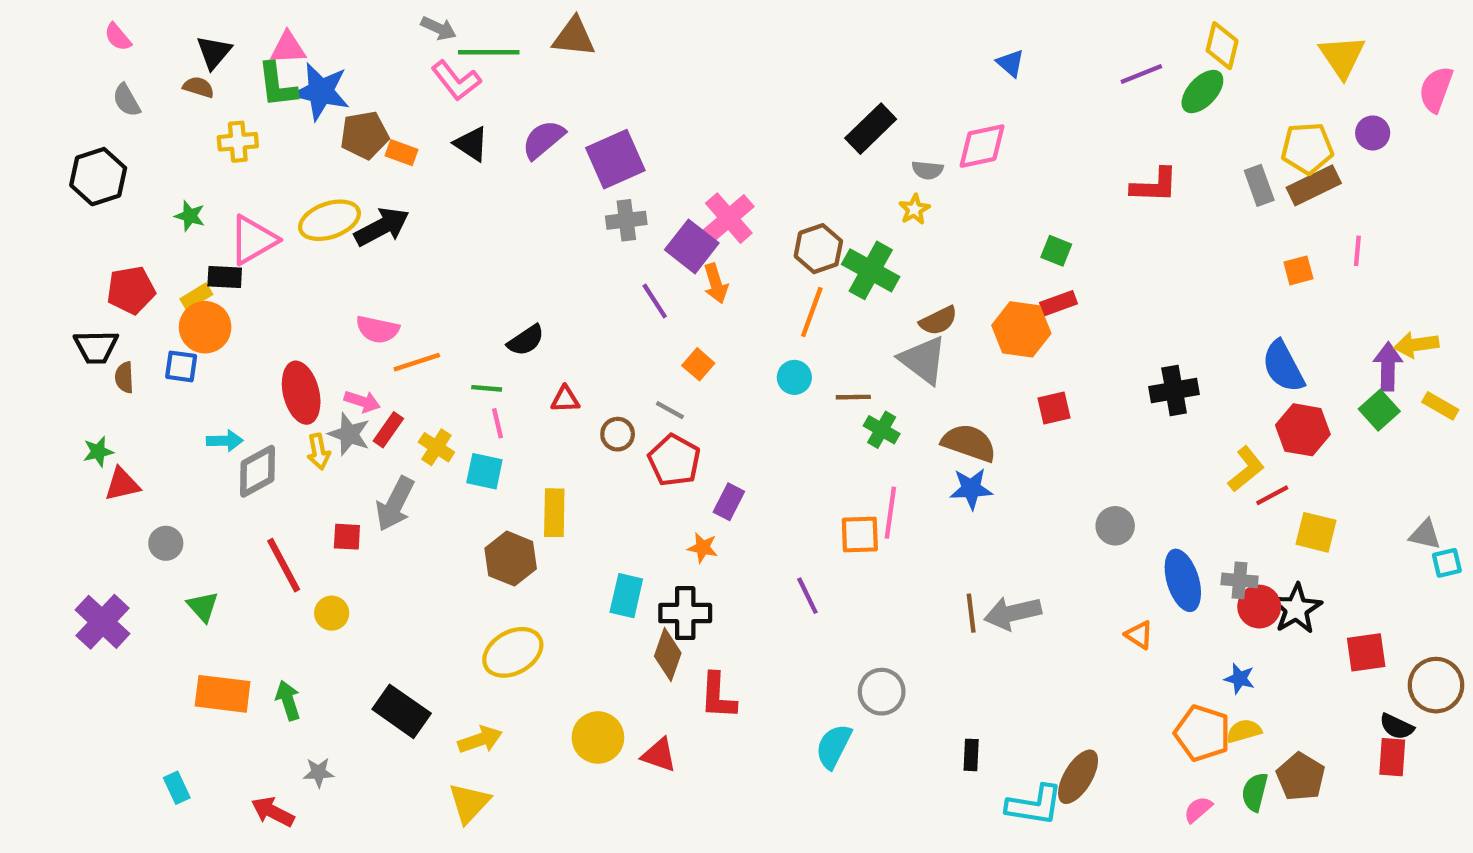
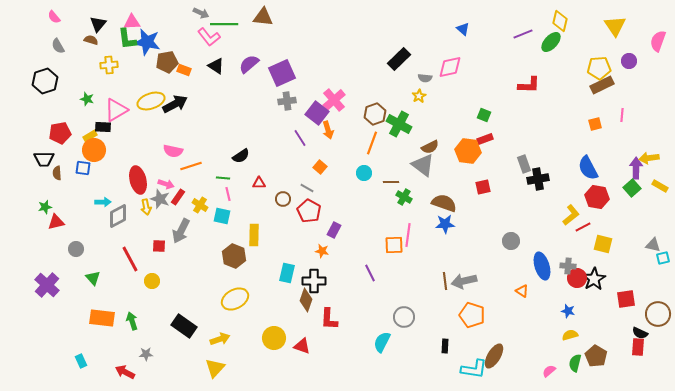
gray rectangle: (1259, 185) -> (524, 164), moved
orange pentagon: (1202, 733) -> (472, 315), moved

